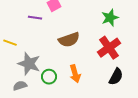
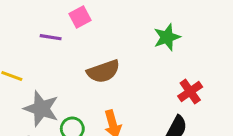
red cross: (109, 48) -> (190, 92), moved, size x0.7

